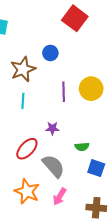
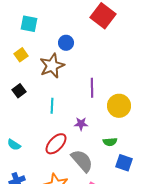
blue circle: (50, 53) -> (66, 43), moved
yellow circle: (91, 89) -> (119, 106), moved
cyan line: (23, 101) -> (52, 106), moved

